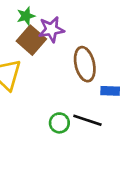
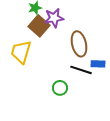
black line: (87, 120) -> (81, 70), moved

